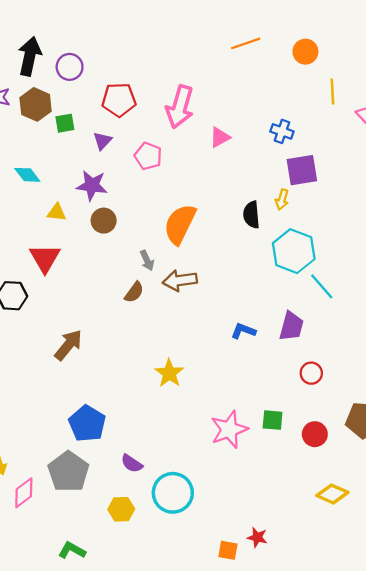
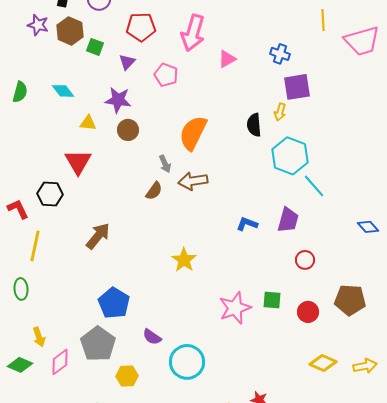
green square: (65, 123) -> (95, 47), turned 30
yellow hexagon: (121, 509) -> (127, 376), moved

